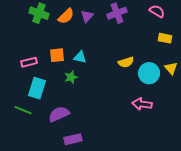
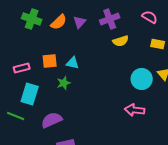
yellow semicircle: (126, 62) -> (121, 41), moved

